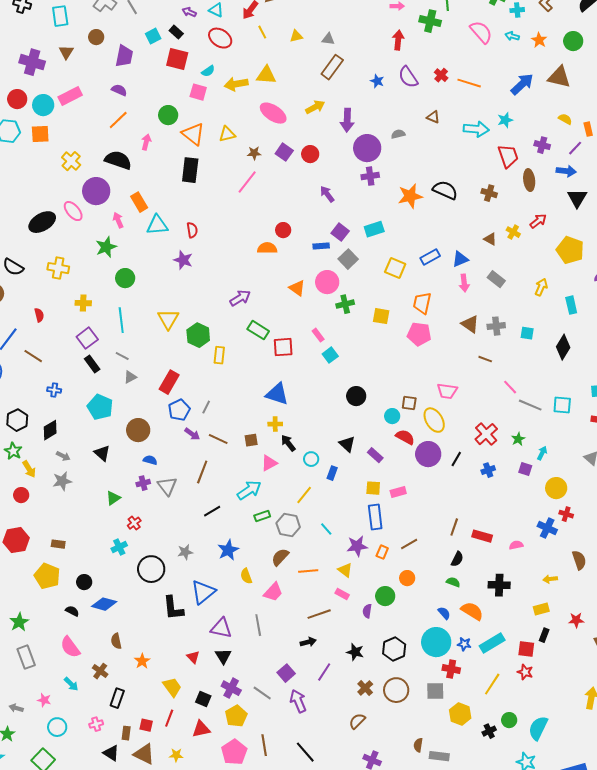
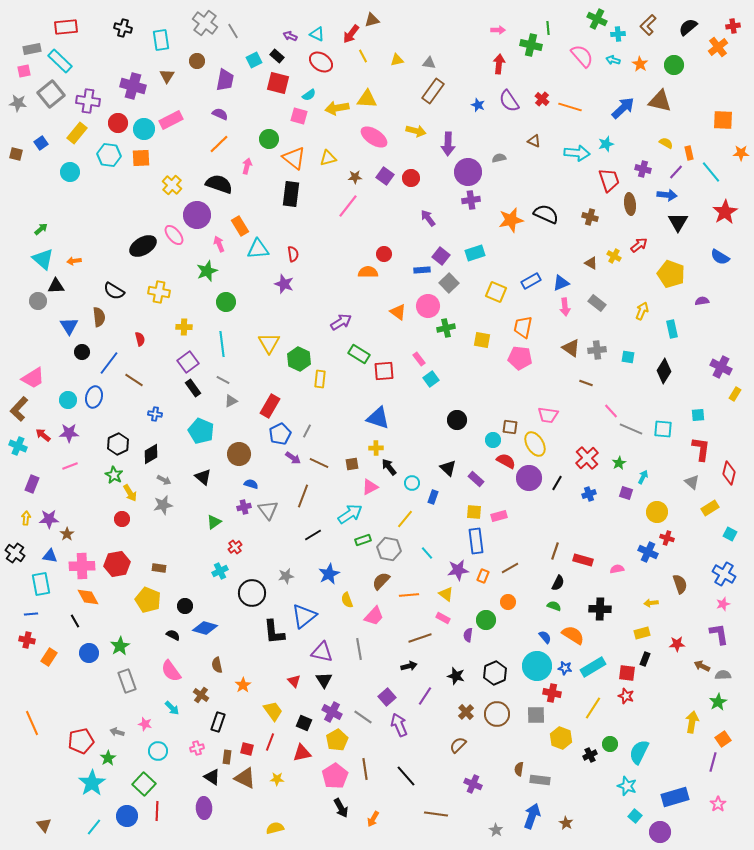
yellow arrow: (315, 107) -> (416, 131), turned 42

